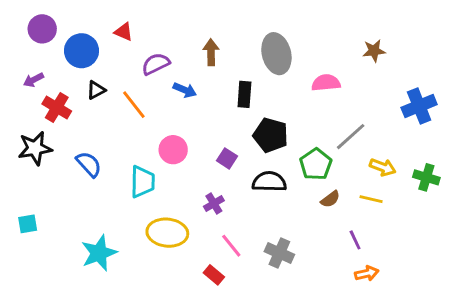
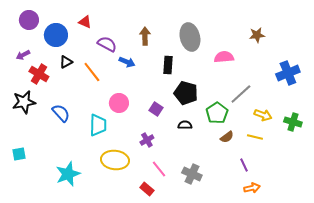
purple semicircle: (156, 64) -> (107, 44), turned 54
black semicircle: (269, 182) -> (185, 125), size x0.6

